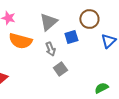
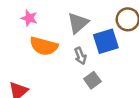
blue square: (71, 37) -> (106, 41), size x1.5

